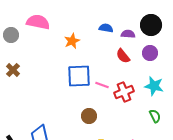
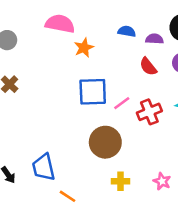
pink semicircle: (38, 22) -> (60, 24), moved
pink line: (102, 85) -> (122, 103), turned -56
brown circle: (89, 116) -> (105, 142), size x1.6

